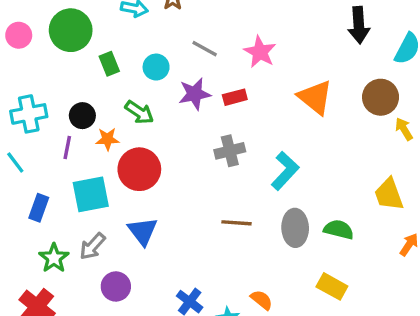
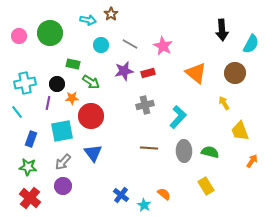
green rectangle: (109, 64) -> (73, 64), moved, turned -56
cyan circle: (156, 67) -> (101, 45), moved
yellow arrow: (404, 129) -> (224, 103), moved
green star: (54, 258) -> (28, 167), moved, turned -30
purple circle: (116, 286) -> (63, 186), moved
yellow rectangle: (332, 286) -> (206, 186), turned 30

